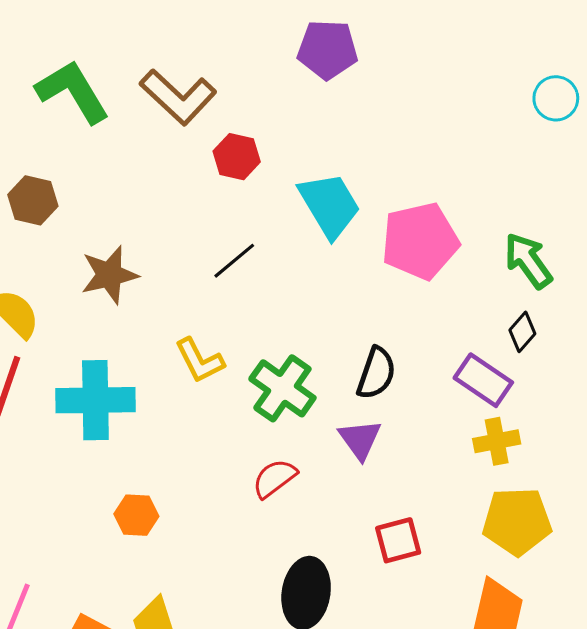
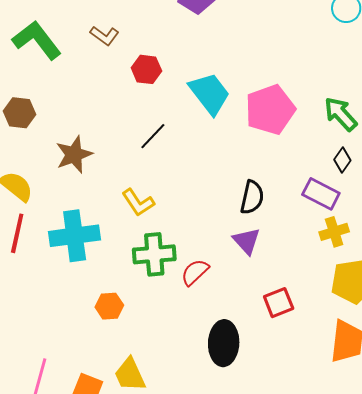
brown L-shape: (178, 97) -> (105, 36), size x0.6
green cross: (282, 388) -> (154, 254), moved, turned -33

